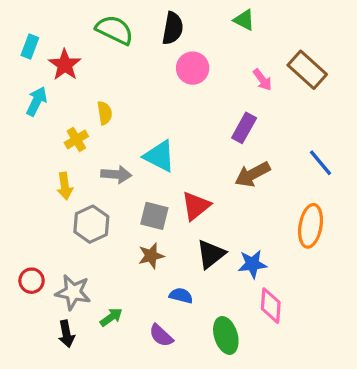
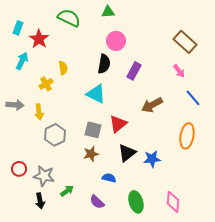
green triangle: (244, 20) -> (108, 12), moved, turned -32
black semicircle: (173, 28) -> (104, 64), moved
pink arrow: (262, 80) -> (179, 71), moved
purple rectangle: (244, 128) -> (134, 71), moved
gray arrow: (116, 174) -> (15, 105), moved
pink diamond: (271, 306) -> (173, 202), moved

